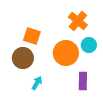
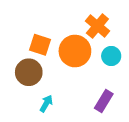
orange circle: (66, 53) -> (75, 51), moved
purple rectangle: (83, 81) -> (104, 101), turned 30

